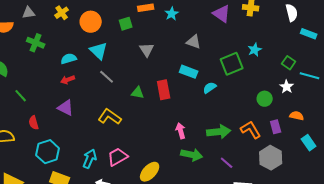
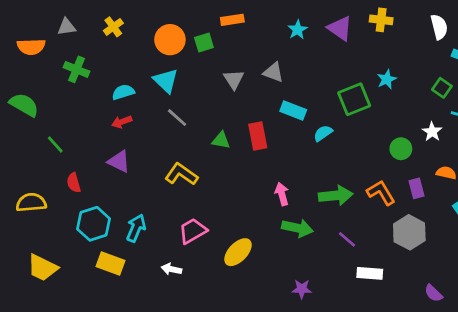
cyan star: (172, 14) -> (297, 30), moved
orange circle: (91, 22) -> (170, 40), moved
gray triangle: (194, 42) -> (273, 72), moved
green square: (289, 63) -> (442, 88), moved
cyan arrow: (90, 159) -> (136, 228), moved

